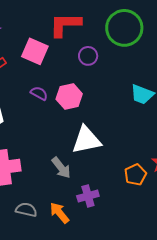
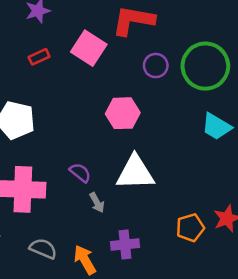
green circle: (124, 28) -> (205, 66), moved
purple semicircle: (39, 93) -> (80, 173), moved
gray arrow: (61, 168) -> (97, 203), size x0.7

